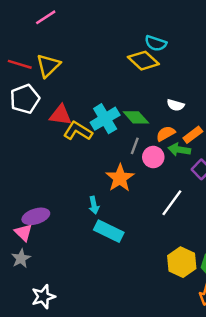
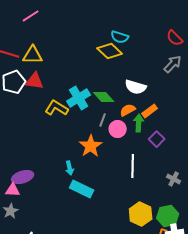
yellow triangle: (48, 66) -> (33, 55), turned 45
white semicircle: (176, 105) -> (136, 87), size x1.5
red triangle: (61, 115) -> (35, 81), moved
green arrow: (179, 150) -> (139, 123), turned 84
white line: (172, 203) -> (133, 166), turned -35
pink triangle: (23, 232) -> (13, 190), turned -42

